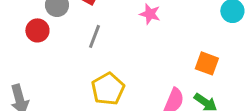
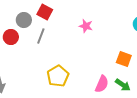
gray line: (94, 36) -> (41, 36), moved

